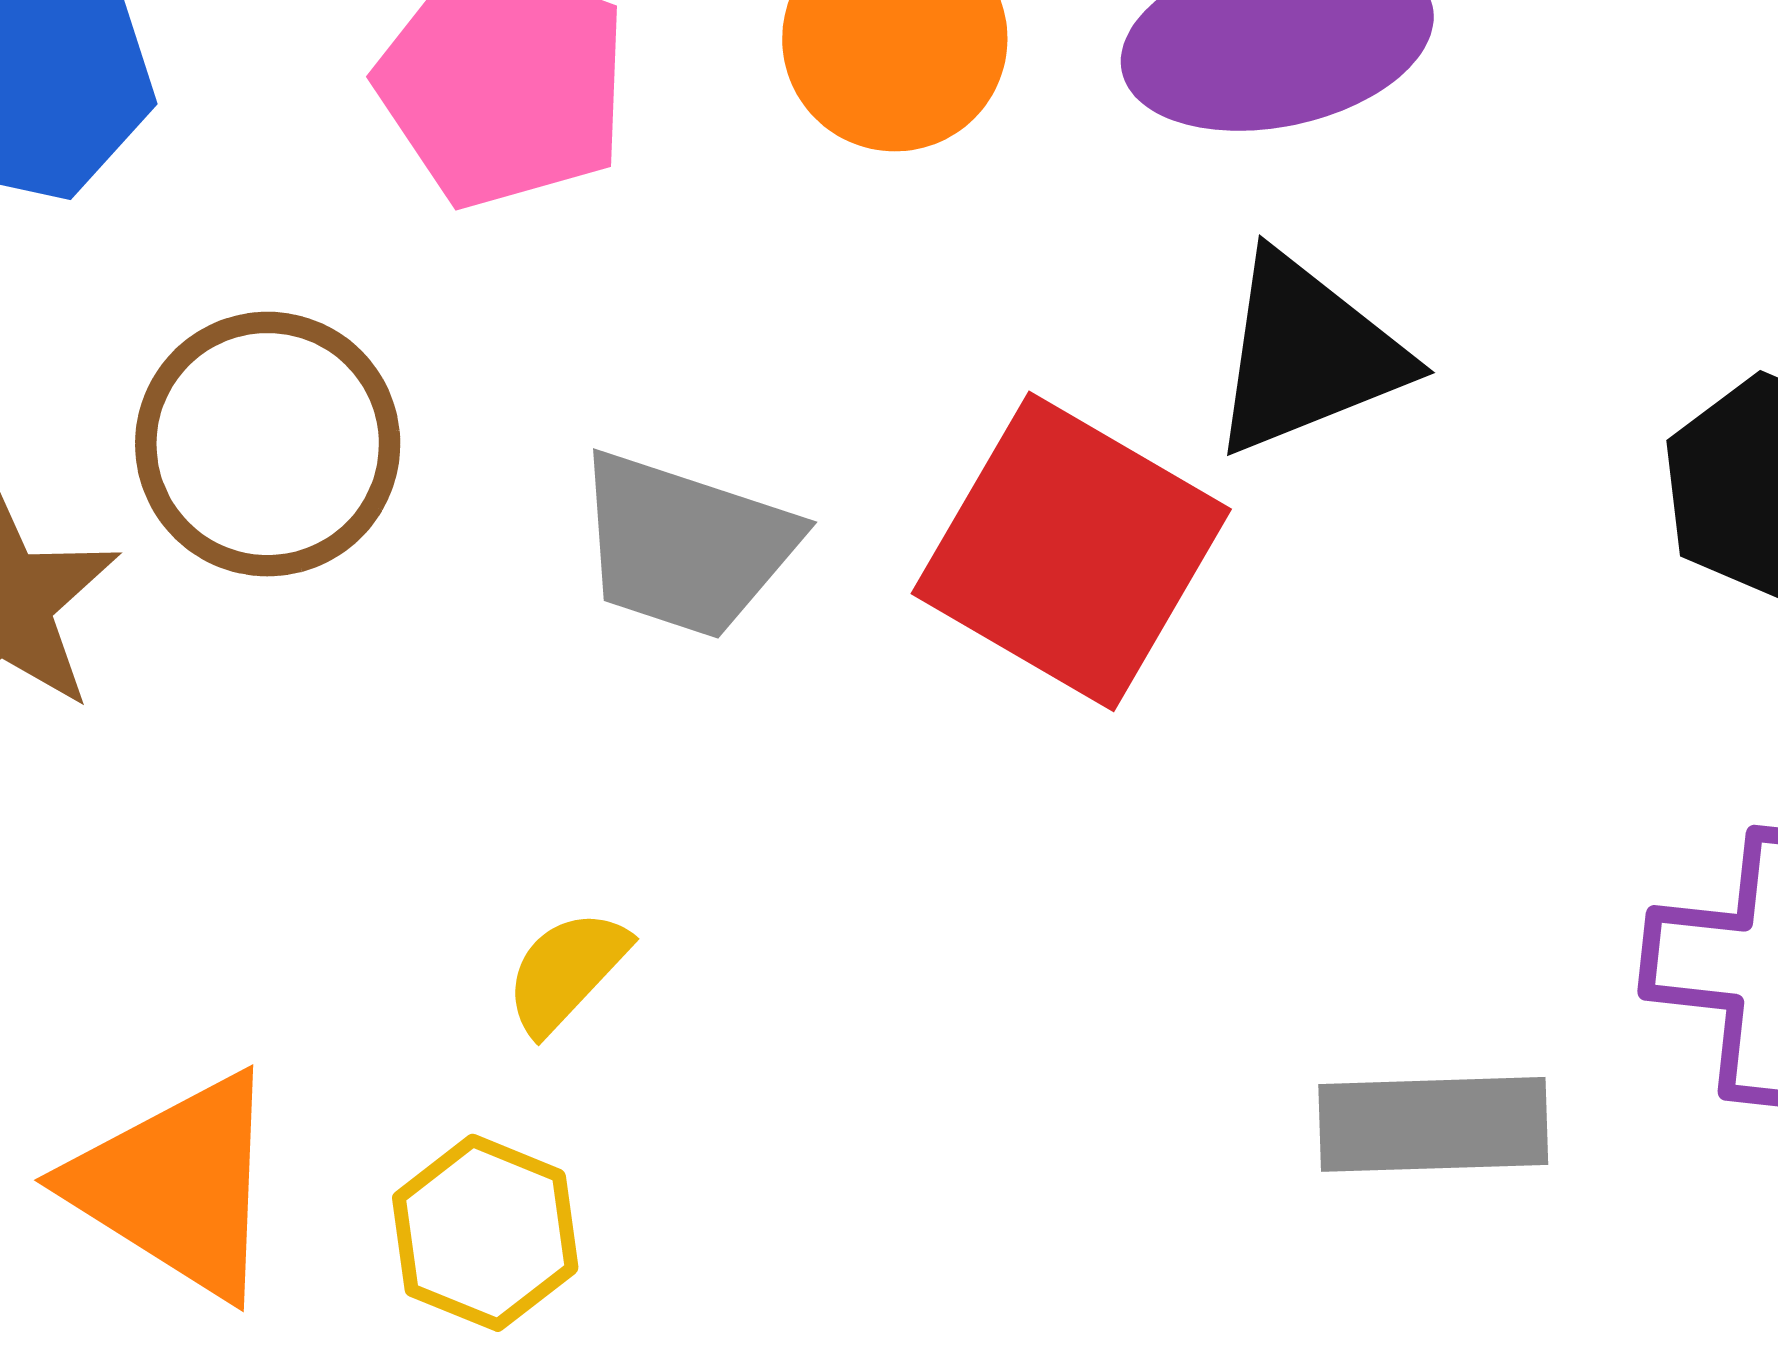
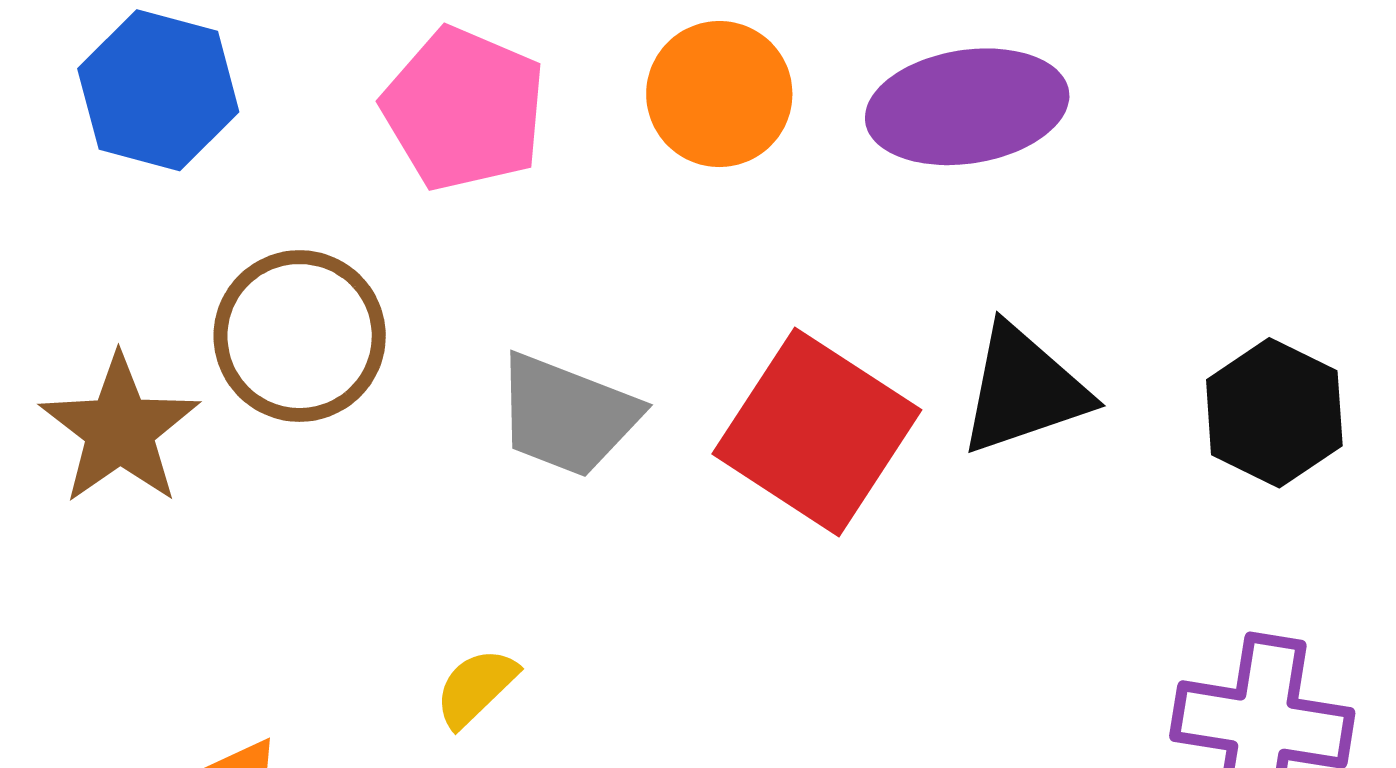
black triangle: (1307, 354) -> (1024, 390), moved

